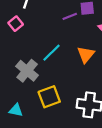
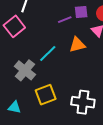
pink square: (16, 24) -> (14, 26), size x1.5
orange triangle: (86, 55) -> (77, 45), moved, turned 36

